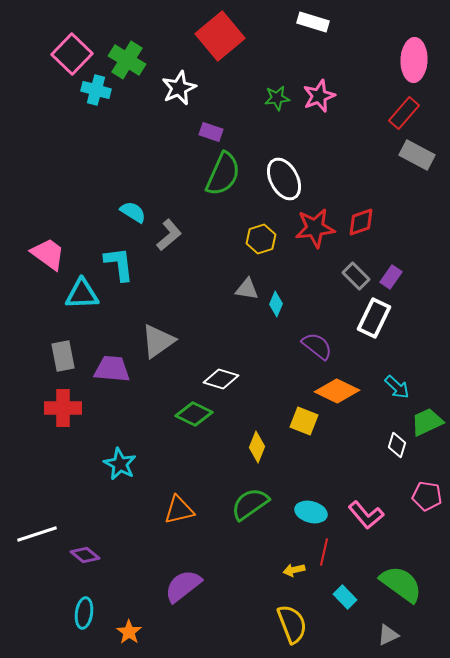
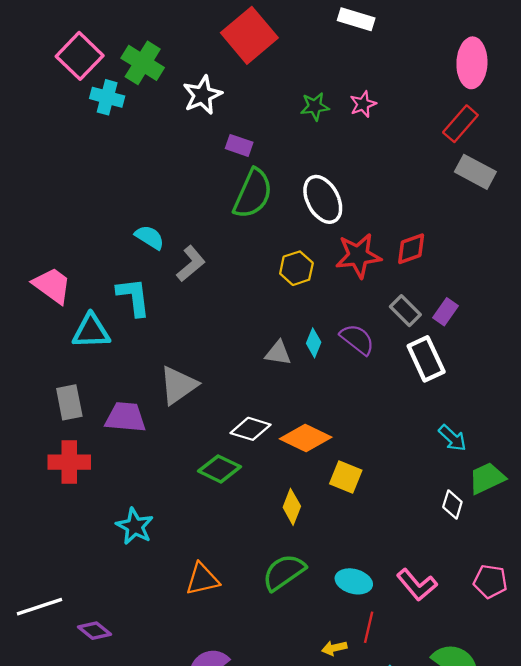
pink star: (319, 96) -> (363, 104), size x0.7
gray triangle: (247, 289) -> (278, 353), moved
white rectangle: (374, 318) -> (426, 359), turned -51
purple semicircle: (317, 346) -> (357, 339), moved
orange diamond: (337, 391) -> (306, 438), moved
pink pentagon: (427, 496) -> (490, 581), moved

